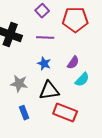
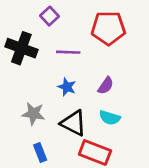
purple square: (42, 11) -> (49, 16), moved
cyan semicircle: (82, 80) -> (110, 118), moved, turned 63
black triangle: (49, 91) -> (74, 123), turned 35

